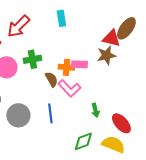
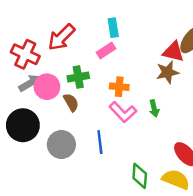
pink rectangle: (79, 64) -> (106, 51), moved, turned -35
brown semicircle: (51, 79) -> (71, 102), moved
green arrow: (95, 110) -> (154, 108), moved
green diamond: (83, 141) -> (140, 176), turned -65

